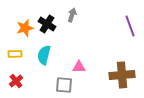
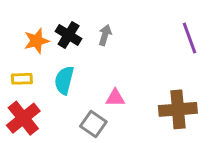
gray arrow: (72, 15) -> (105, 35), moved
red cross: (16, 81) -> (23, 118), size x1.6
gray square: (64, 85) -> (93, 124), turned 30

